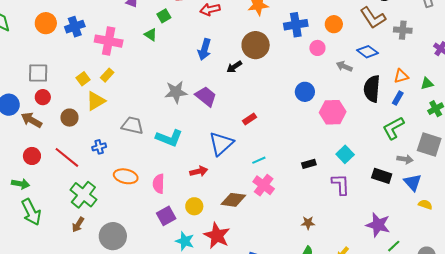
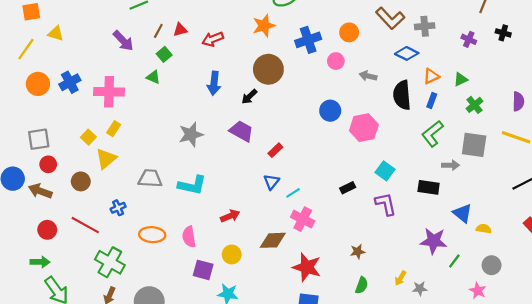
blue diamond: (367, 52) -> (407, 53), moved
purple trapezoid: (206, 96) -> (241, 131), moved
blue triangle: (221, 144) -> (271, 182), moved, size x0.6
blue triangle: (413, 182) -> (462, 213), moved
yellow semicircle: (425, 204) -> (484, 229), moved
purple square: (166, 216) -> (203, 270), turned -36
red star: (217, 236) -> (307, 267), moved

